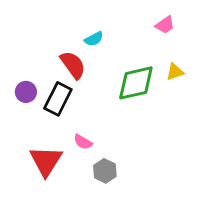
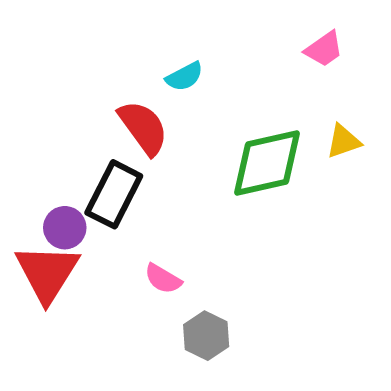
purple circle: (26, 92) -> (65, 228), moved
red triangle: (46, 161) -> (47, 273), moved

